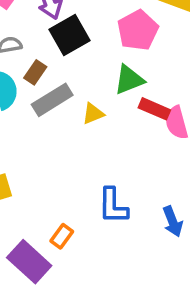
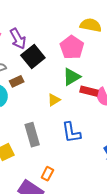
brown rectangle: (35, 72) -> (17, 81), turned 40
gray rectangle: (52, 100) -> (32, 135), moved, turned -65
blue L-shape: (113, 206) -> (71, 132), moved

